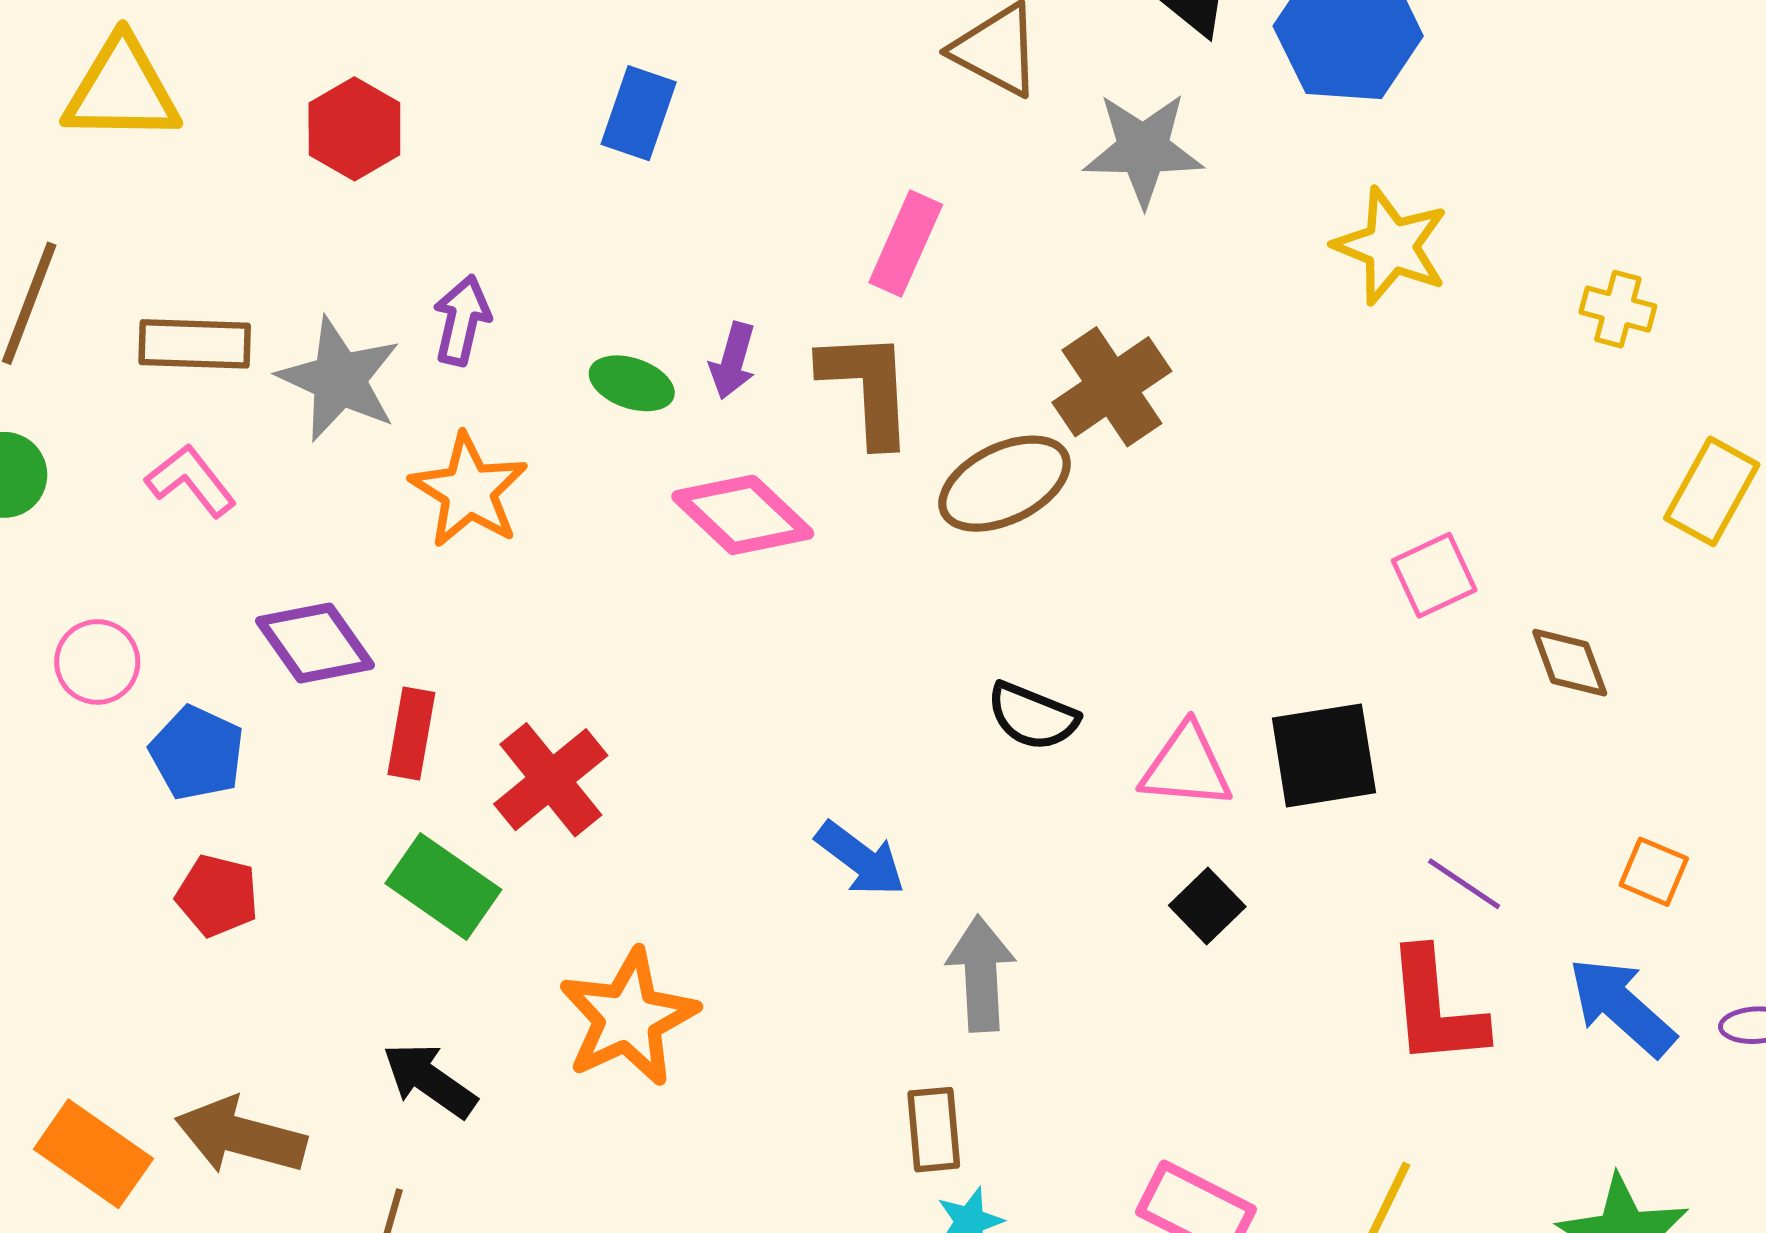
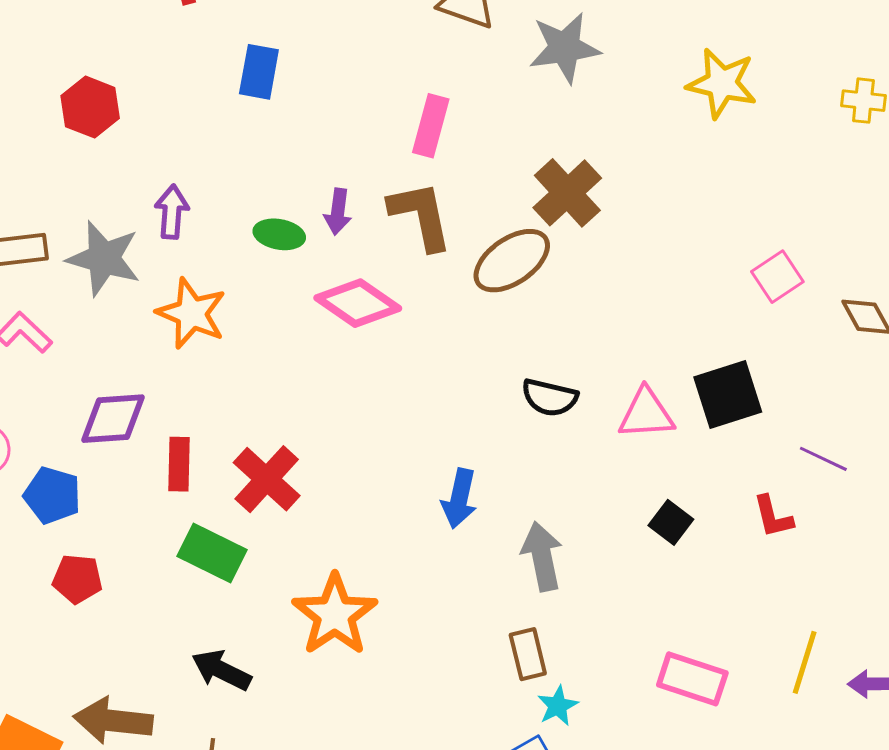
purple diamond: (315, 643) -> (113, 419), turned -50
blue arrow: (860, 859) -> (459, 499), turned 74
black square: (1207, 906) -> (671, 522), moved
red L-shape: (1436, 1008) -> (773, 517), moved, size x0.6

